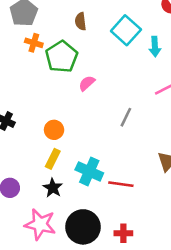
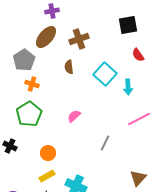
green pentagon: (62, 57) -> (29, 114), moved
yellow rectangle: (53, 159) -> (47, 176), turned 35

